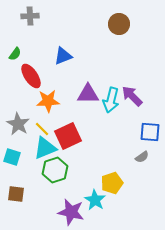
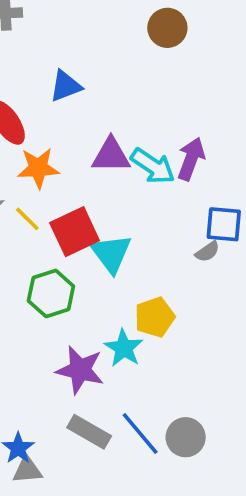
purple arrow: (132, 96) -> (191, 159), turned 65
cyan arrow: (111, 100) -> (153, 166), turned -70
cyan triangle: (45, 148) -> (111, 253), moved, turned -45
gray semicircle: (142, 157) -> (207, 252), moved

